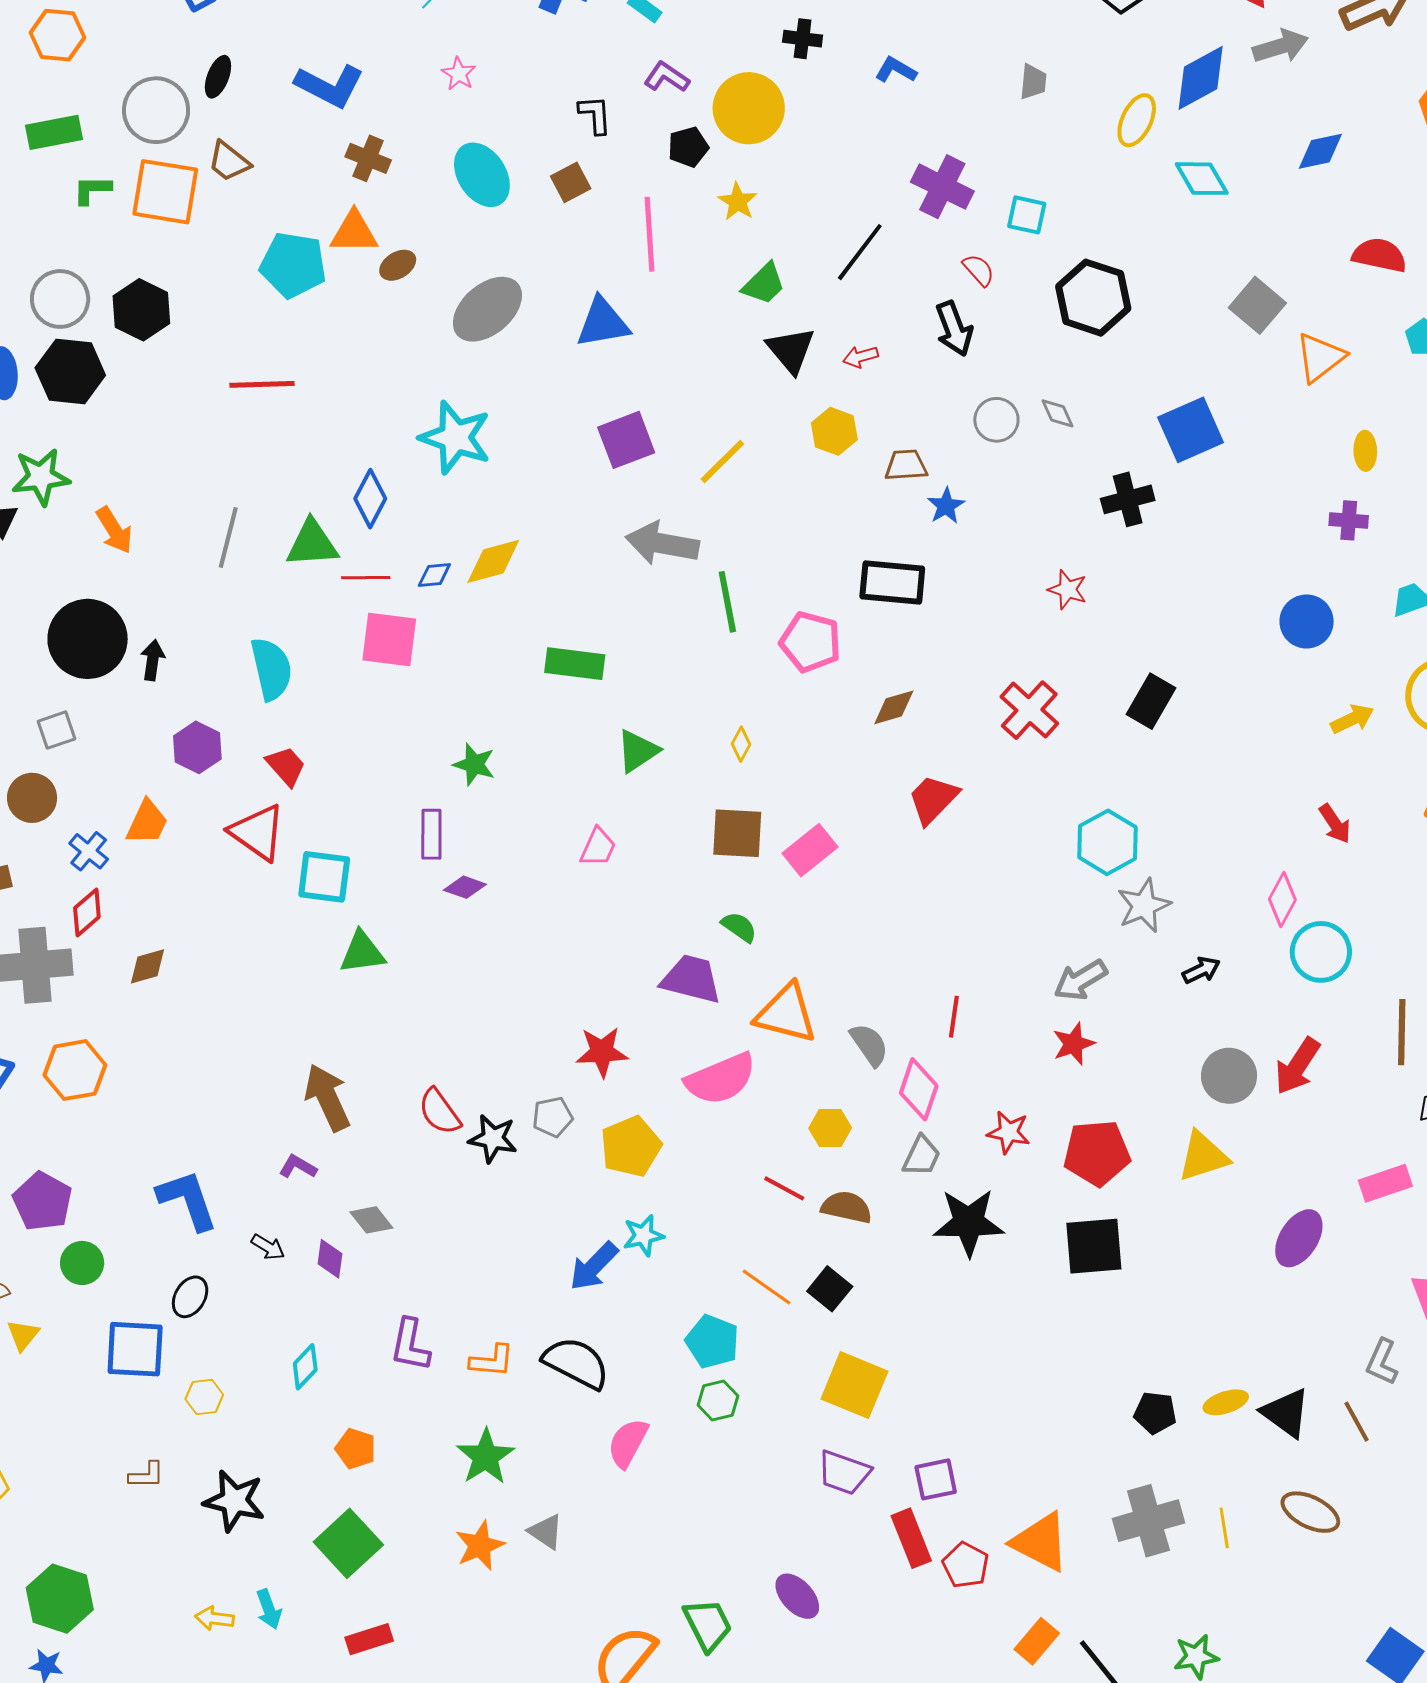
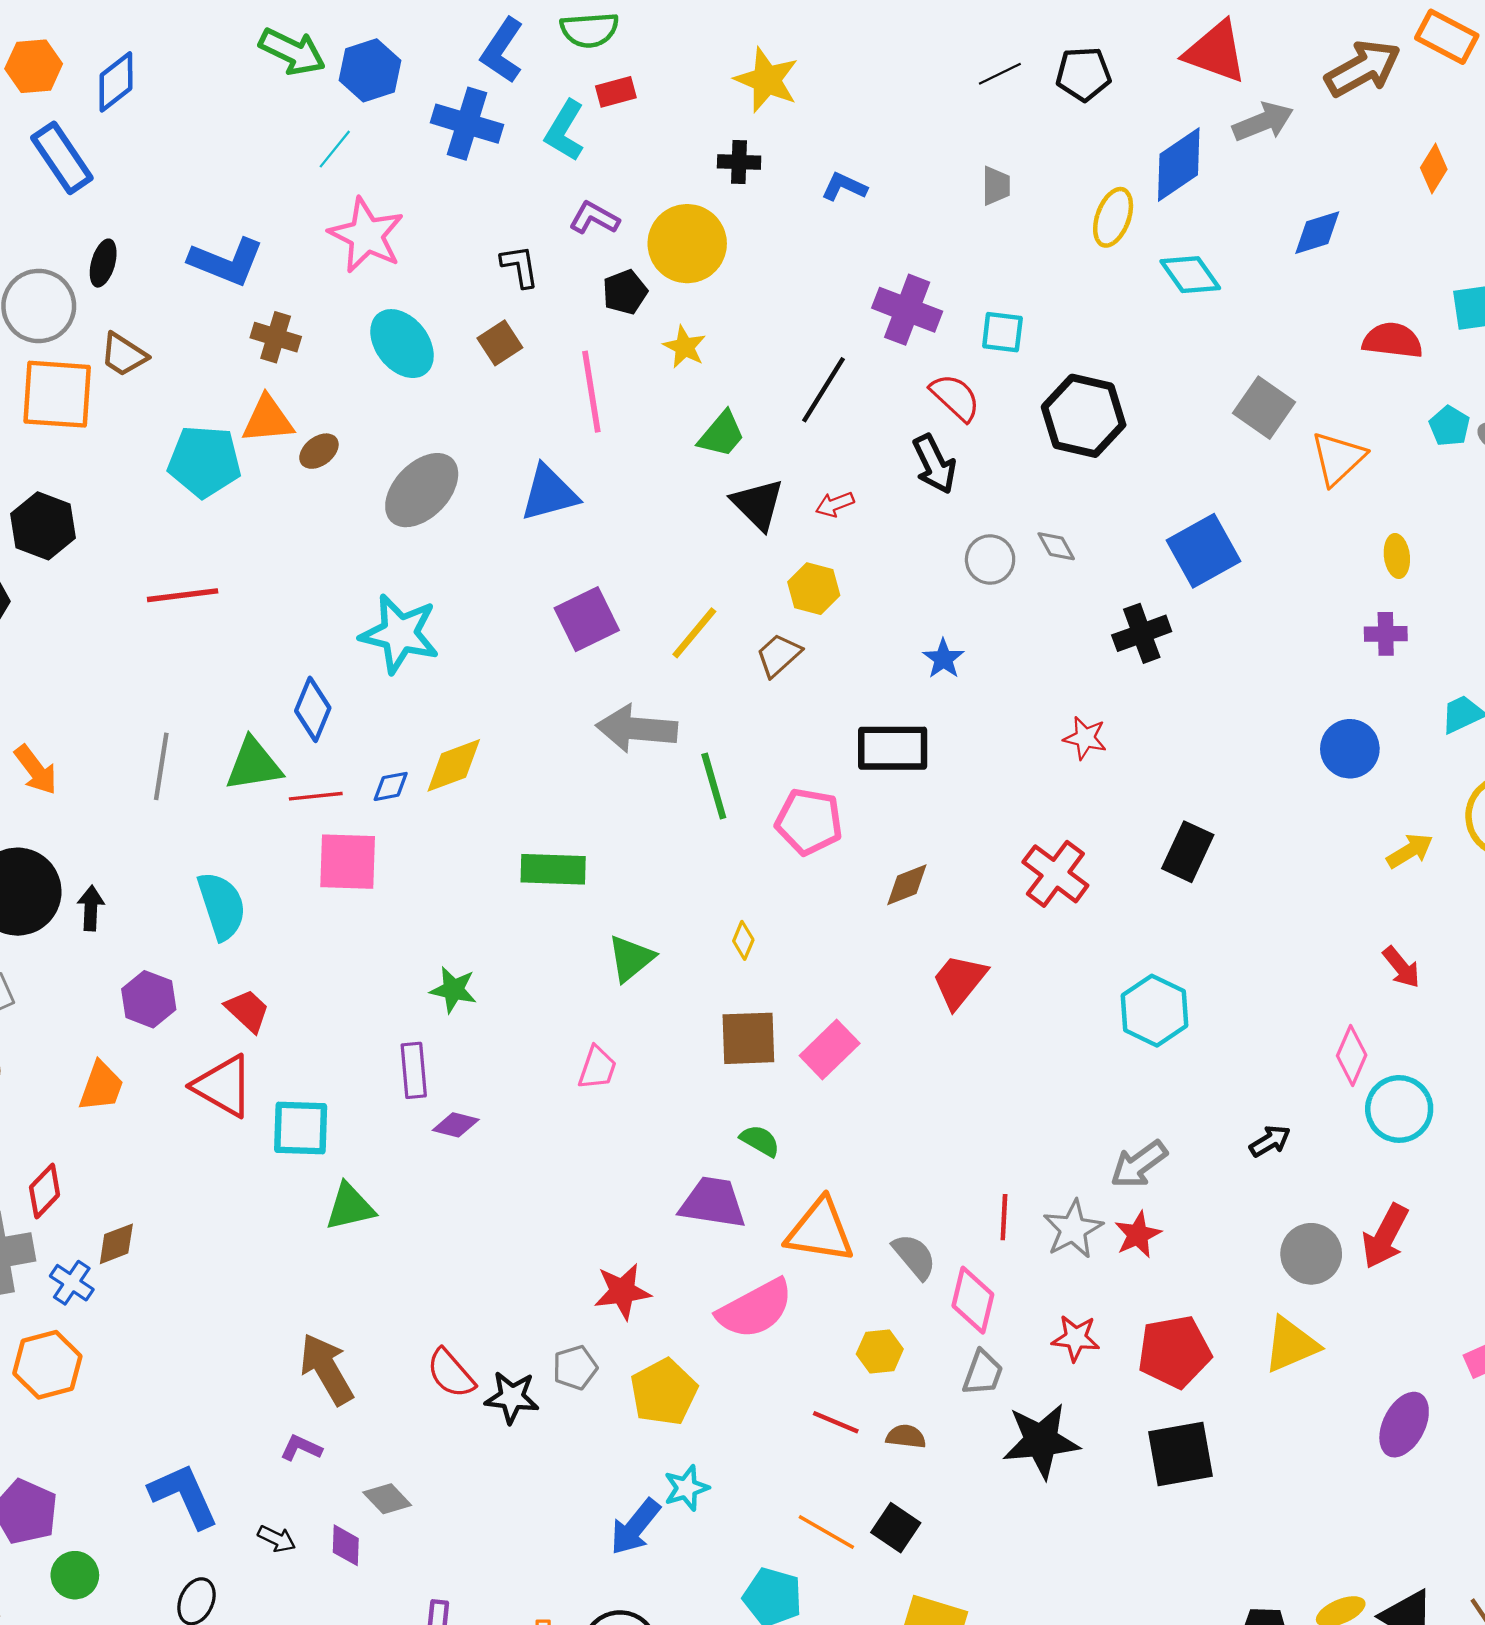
pink star: (459, 74) -> (366, 235), size x2.0
red semicircle: (979, 270) -> (955, 397), size x1.4
brown trapezoid: (906, 465) -> (779, 655), moved, turned -33
blue cross: (89, 851) -> (72, 1283), moved
gray star: (1144, 906) -> (1073, 1229), moved
brown semicircle: (847, 1207) -> (906, 1437), size x0.7

